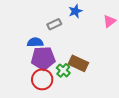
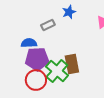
brown rectangle: (78, 63) -> (72, 64), turned 54
green cross: (63, 70) -> (57, 71), size x1.6

